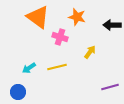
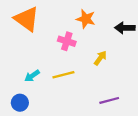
orange triangle: (38, 17) -> (27, 19), moved
purple line: (110, 87) -> (109, 100), moved

